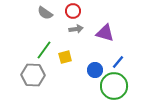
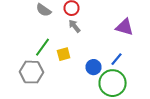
gray arrow: (76, 29) -> (74, 26), turned -120
purple triangle: (105, 33) -> (124, 27), moved

